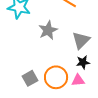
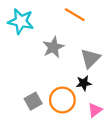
black star: (83, 62) -> (84, 83), moved
pink triangle: (78, 80) -> (95, 110), moved, turned -32

